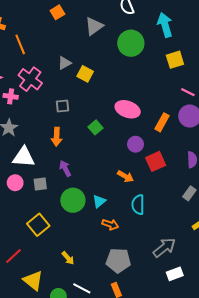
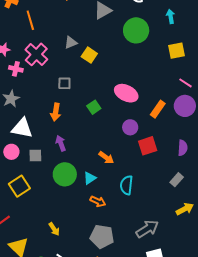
cyan arrow: (165, 25) -> (170, 16), size x0.6
orange arrow: (125, 176) -> (106, 158), moved
yellow square: (38, 225) -> (19, 186), moved

